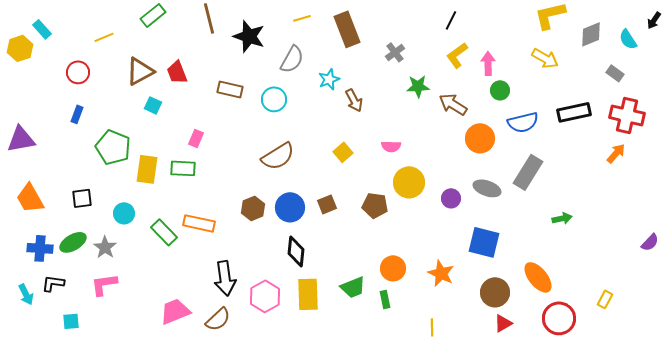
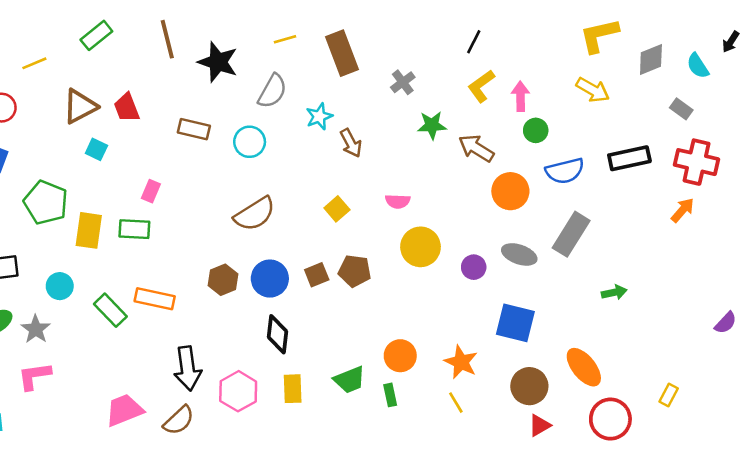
brown pentagon: (375, 205) -> (355, 271), moved
yellow rectangle: (308, 294) -> (293, 389), size x0.7
yellow line: (432, 327) -> (456, 403), moved, turned -30

